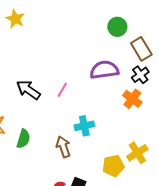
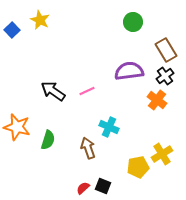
green circle: (117, 27) -> (133, 22), moved
pink line: (62, 90) -> (87, 91), turned 35
cyan cross: (84, 126) -> (109, 127), turned 36

